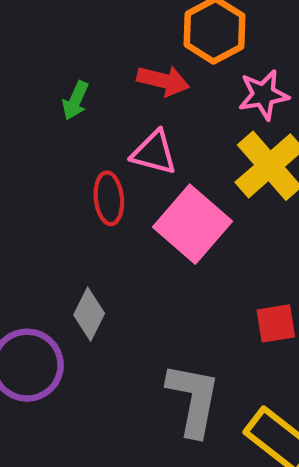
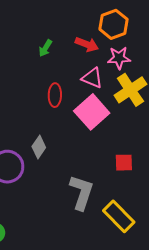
pink star: (263, 95) -> (119, 58), moved
pink triangle: (154, 153) -> (92, 78), moved

